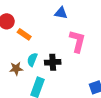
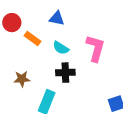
blue triangle: (61, 13) -> (57, 18), moved
cyan semicircle: (32, 60) -> (61, 48), moved, turned -80

